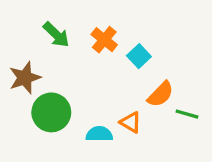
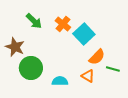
cyan square: (139, 56) -> (84, 34), size x1.5
brown star: (25, 78) -> (15, 47), turned -30
orange triangle: (131, 122) -> (88, 76), moved

